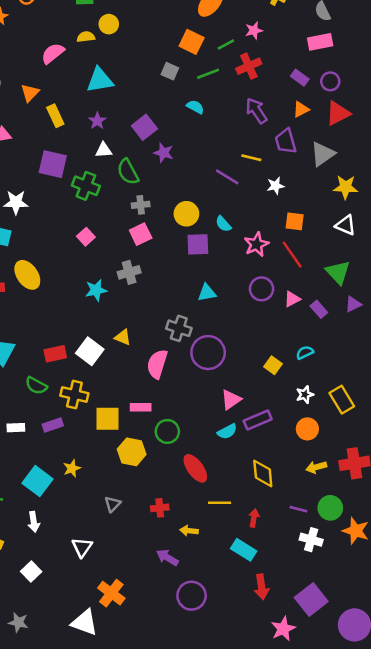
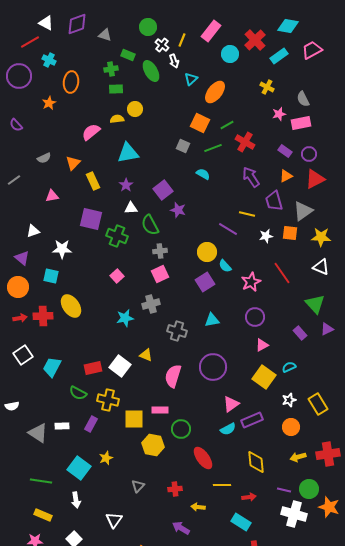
pink star: (254, 30) -> (279, 114), moved
red cross: (249, 66) -> (245, 142), turned -36
yellow circle: (186, 214) -> (207, 252), moved
orange square: (295, 221) -> (290, 233), moved
purple square: (198, 244) -> (205, 282), turned -30
red line: (292, 255) -> (282, 273), moved
pink triangle: (292, 299) -> (262, 345), moved
gray cross: (179, 328) -> (177, 331), moved
yellow square: (273, 365) -> (264, 377), size x1.6
purple rectangle: (53, 425) -> (91, 424), turned -42
red arrow: (254, 518) -> (249, 497), turned 72
white cross: (311, 540) -> (294, 514), size x1.4

